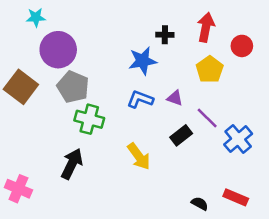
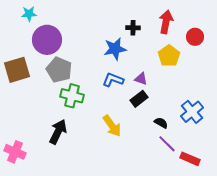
brown square: (21, 87) -> (17, 70), turned 36
purple line: (207, 118) -> (167, 144), moved
black rectangle: (181, 135) -> (139, 99), moved
black semicircle: (200, 204) -> (161, 123), moved

